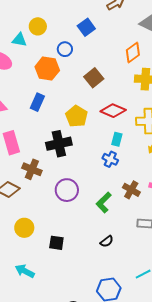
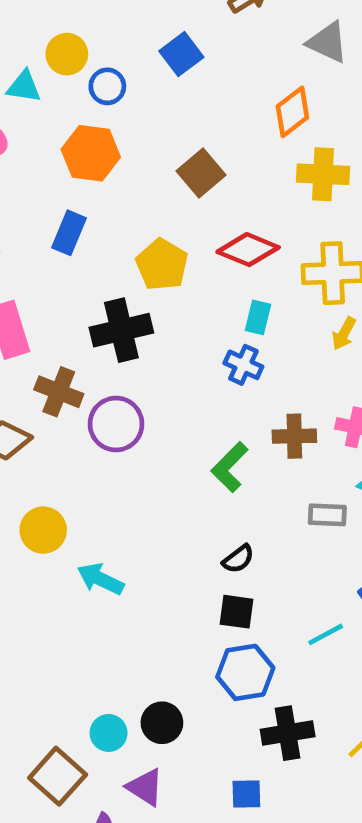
blue circle: (65, 49) -> (107, 86), moved
purple circle: (67, 190) -> (116, 424), moved
brown cross: (131, 190) -> (294, 436), turned -30
black square: (56, 243) -> (236, 612), moved
cyan arrow: (25, 271) -> (100, 579), moved

